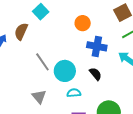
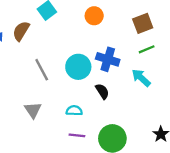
orange circle: (83, 23) -> (94, 16), moved
cyan circle: (65, 71) -> (78, 67), moved

